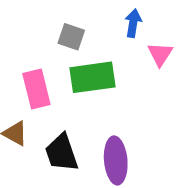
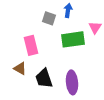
blue arrow: (133, 23) -> (68, 10), moved
green rectangle: (93, 77) -> (73, 39), moved

